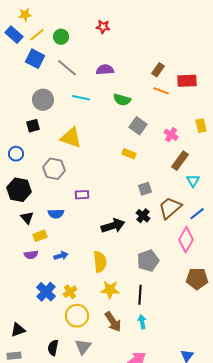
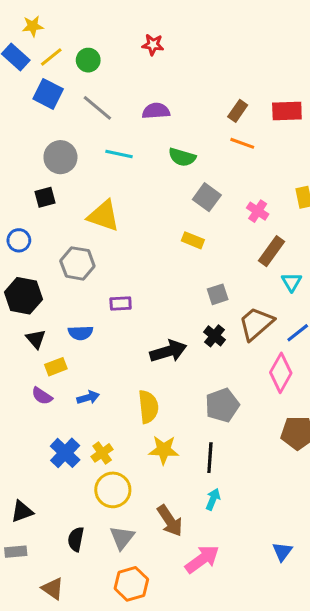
red rectangle: (187, 81) -> (287, 111), moved
purple semicircle: (31, 255) -> (42, 396), turned 40
brown arrow: (113, 322) -> (170, 521), moved
cyan arrow: (142, 322) -> (213, 499), turned 32

